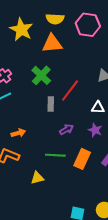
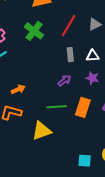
red line: (70, 90) -> (69, 26), moved
gray rectangle: (51, 104) -> (70, 55), moved
yellow triangle: (37, 178) -> (42, 131), size x1.5

